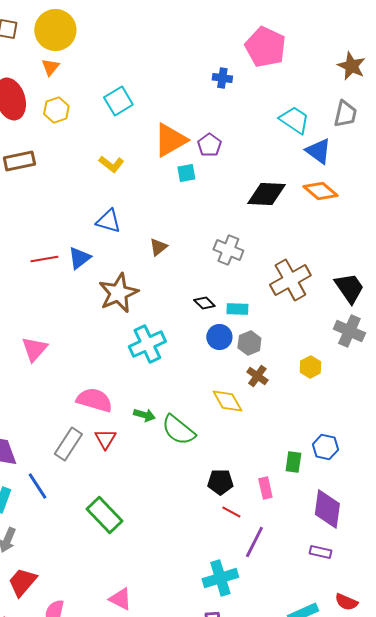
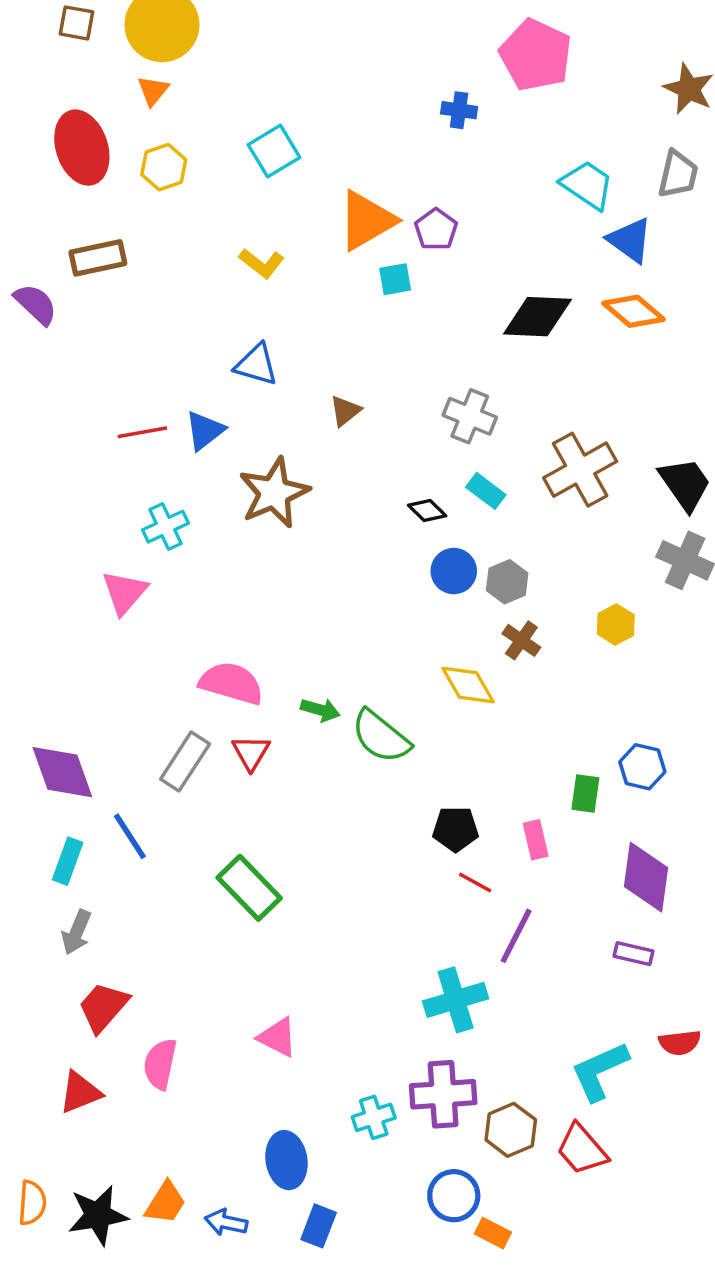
cyan rectangle: (237, 309) -> (486, 491), moved, turned 35
cyan cross: (147, 344) -> (165, 527), moved, size x0.7
red semicircle: (346, 602) -> (680, 1043), turned -30

